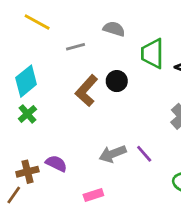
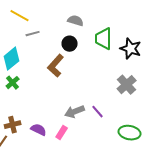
gray line: (76, 47) -> (33, 34), moved
black circle: (117, 81) -> (70, 44), moved
purple semicircle: (56, 163) -> (39, 130), moved
pink rectangle: (93, 195) -> (62, 133), moved, turned -40

